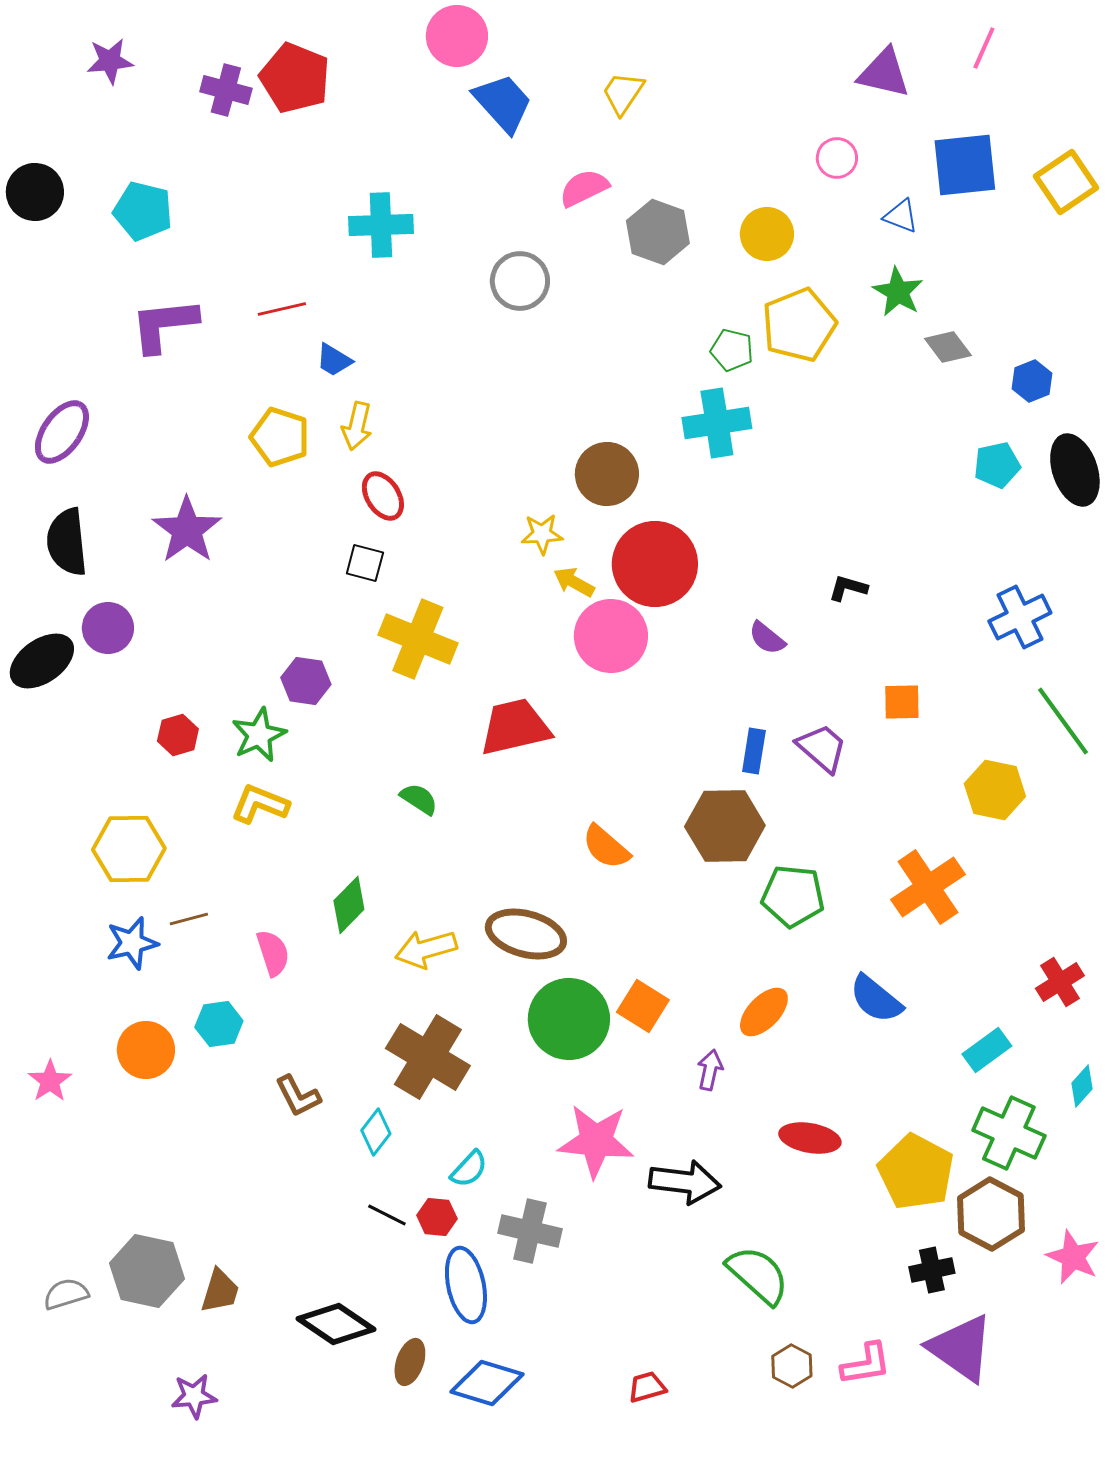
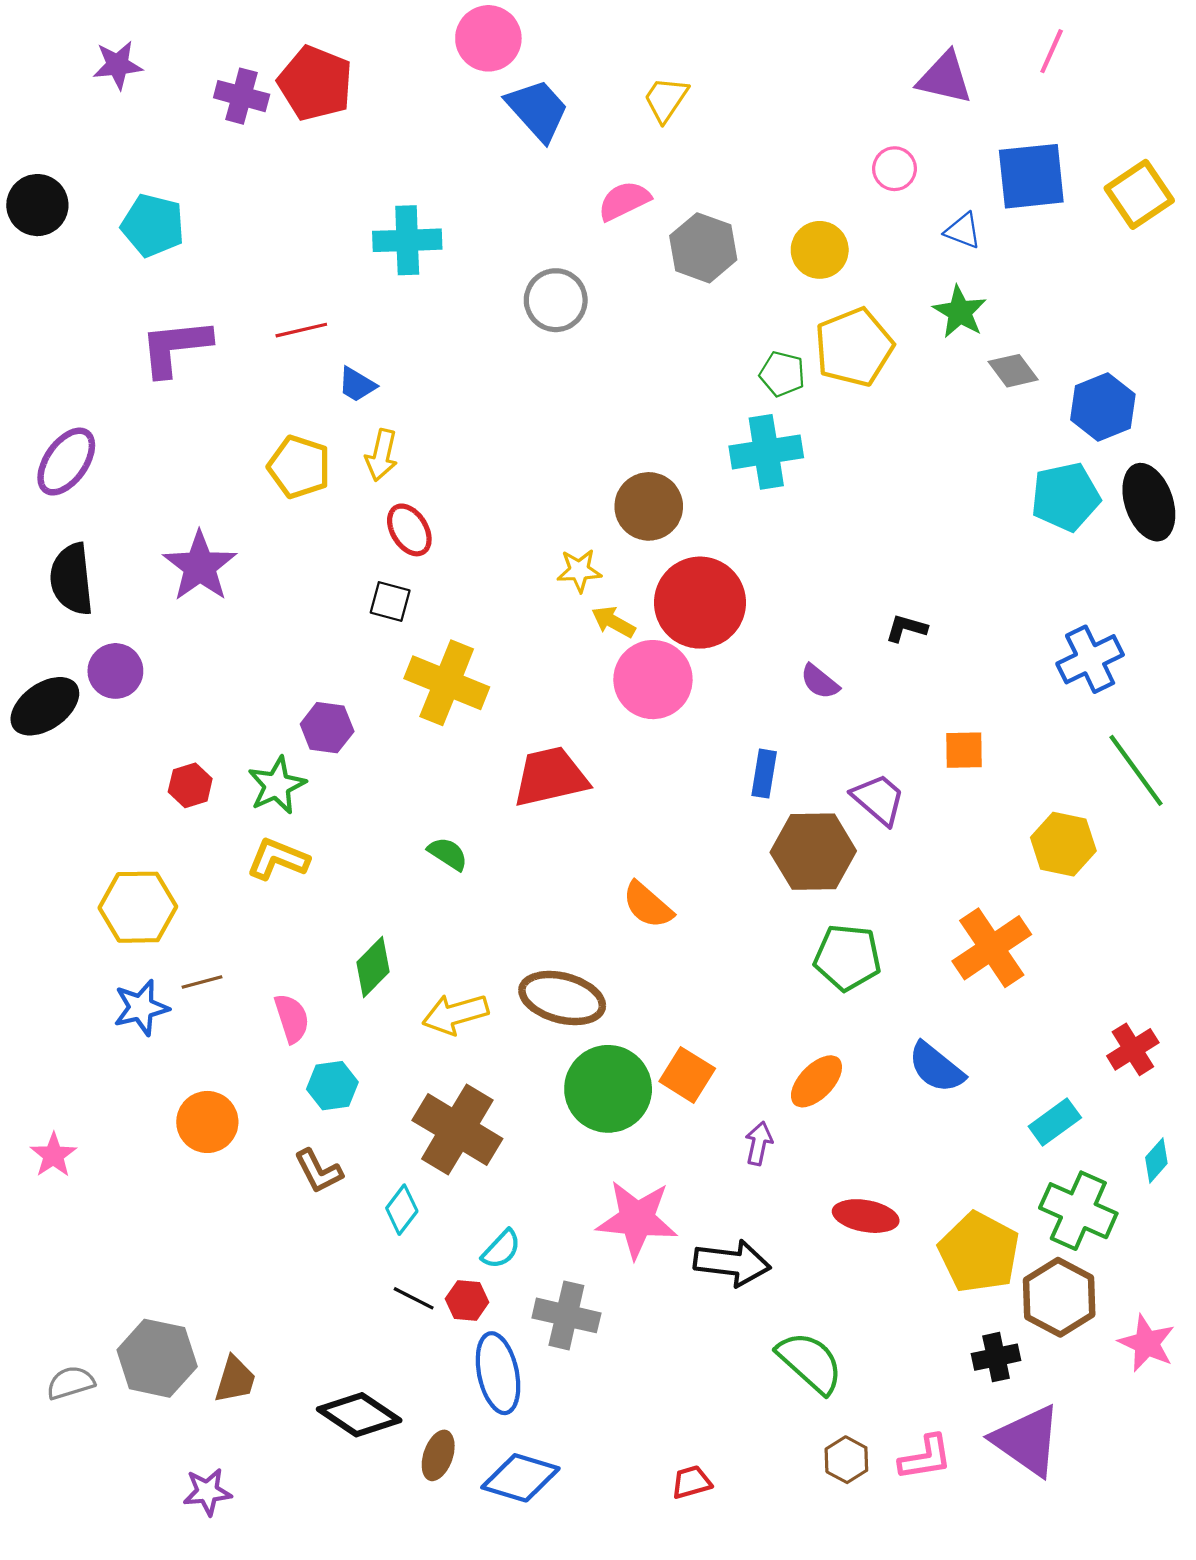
blue hexagon: (1032, 381) -> (1103, 407), size x1.5
cyan pentagon: (997, 465) -> (1065, 497), size x1.4
blue rectangle: (754, 751) -> (764, 774), moved
brown hexagon: (725, 826) -> (813, 852), moved
cyan hexagon: (219, 1024) -> (332, 1086), moved
orange circle: (146, 1050) -> (207, 1122), moved

